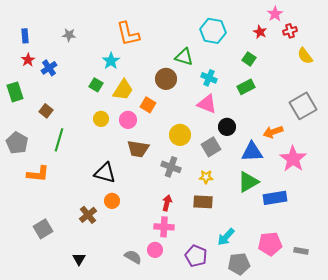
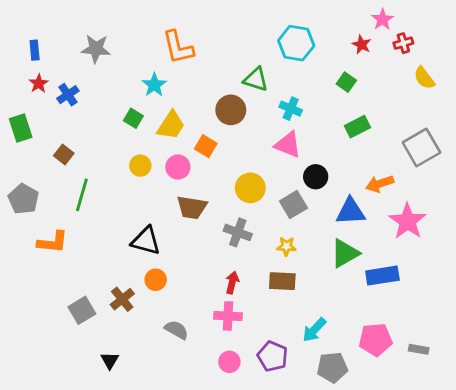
gray star: (69, 35) -> (96, 49), size x1.5
green rectangle: (246, 87) -> (357, 127), moved
gray square: (43, 229) -> (82, 310), moved
pink circle: (155, 250) -> (229, 362), moved
gray semicircle: (133, 257) -> (177, 330), moved

